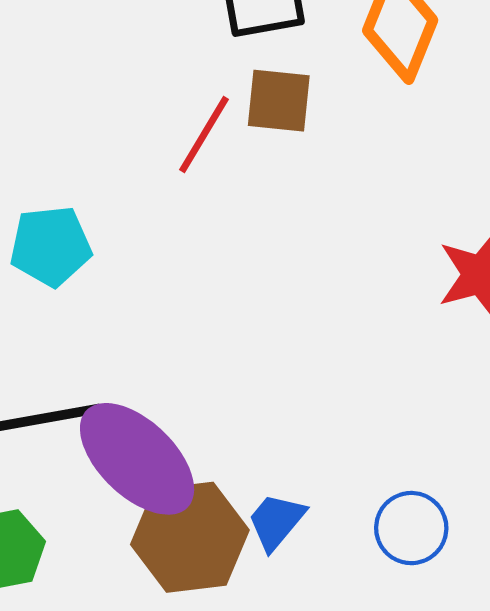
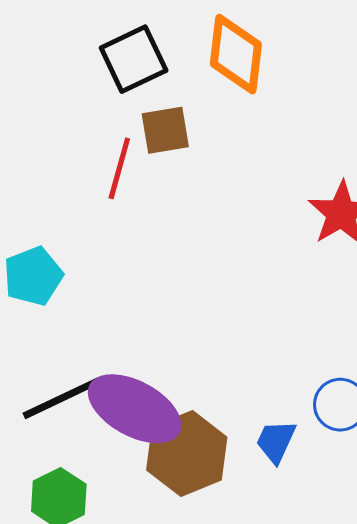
blue trapezoid: (276, 521) -> (276, 441), moved

